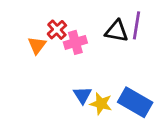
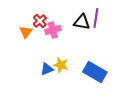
blue triangle: (82, 95) -> (47, 69), moved, turned 40
yellow star: (101, 104) -> (61, 65), moved

